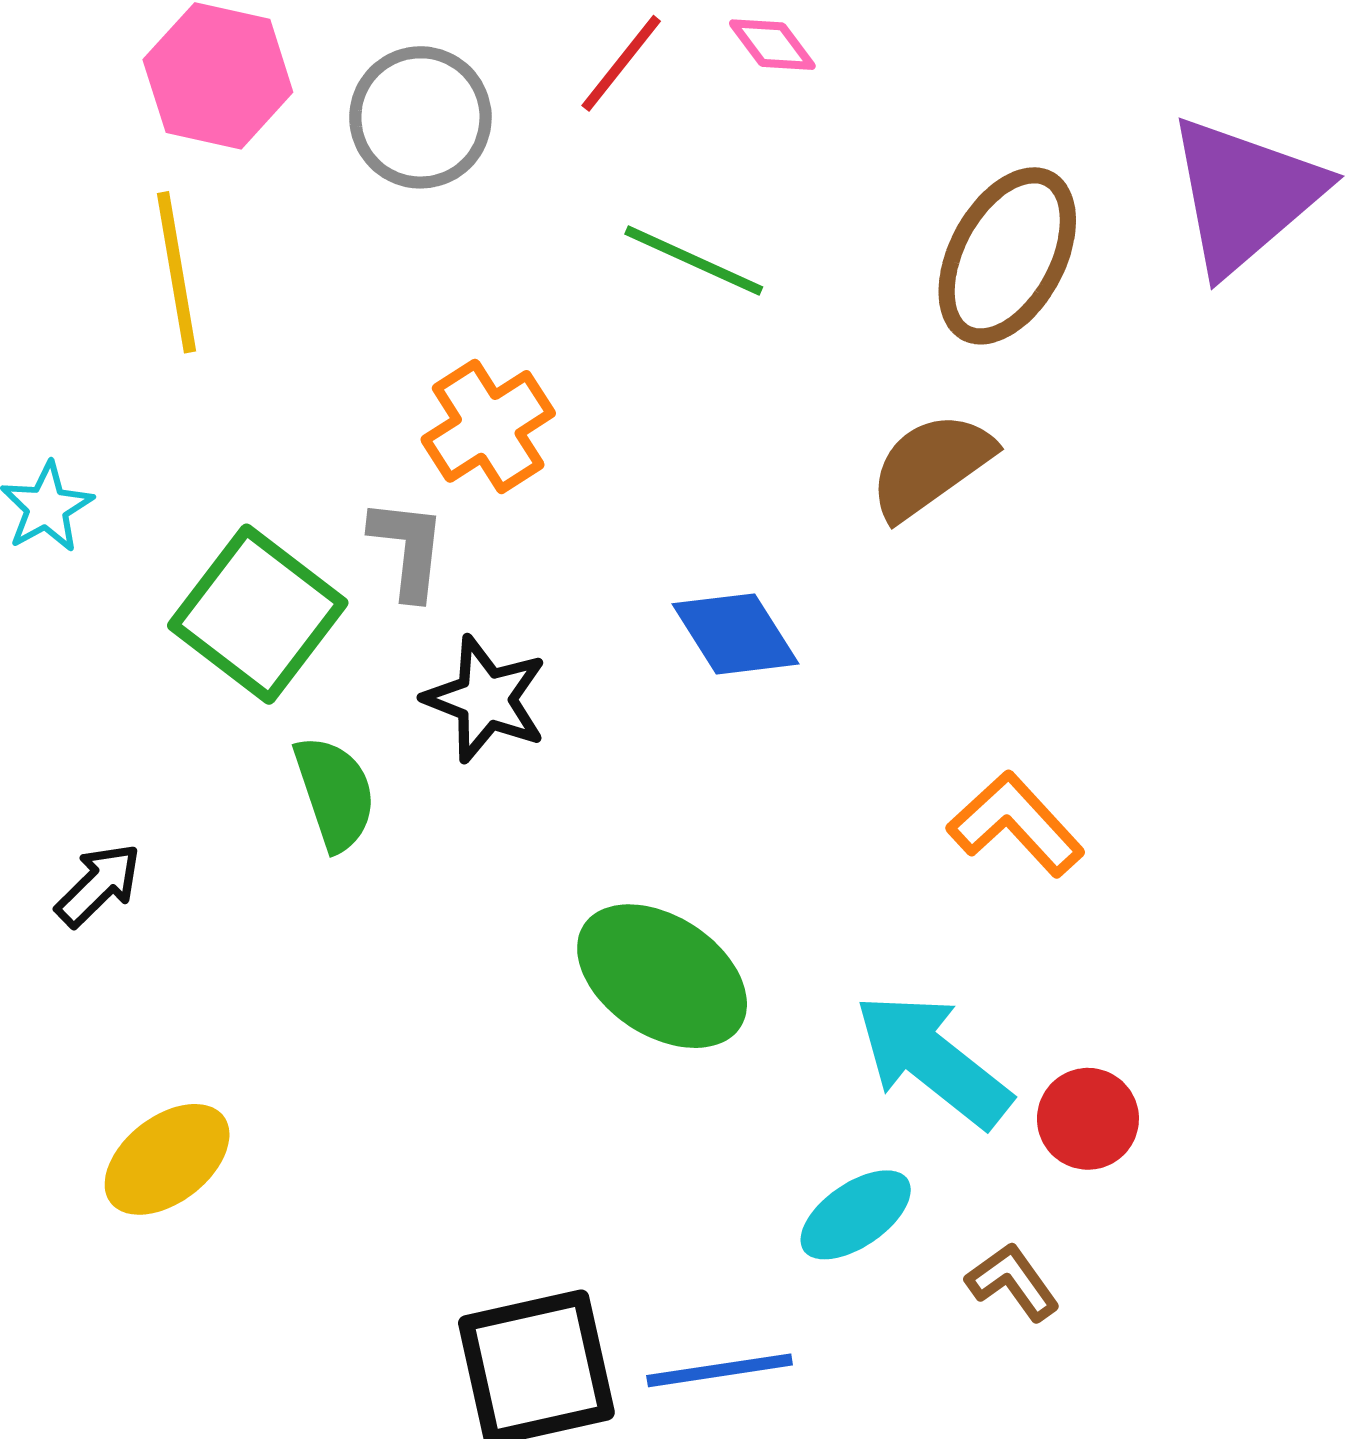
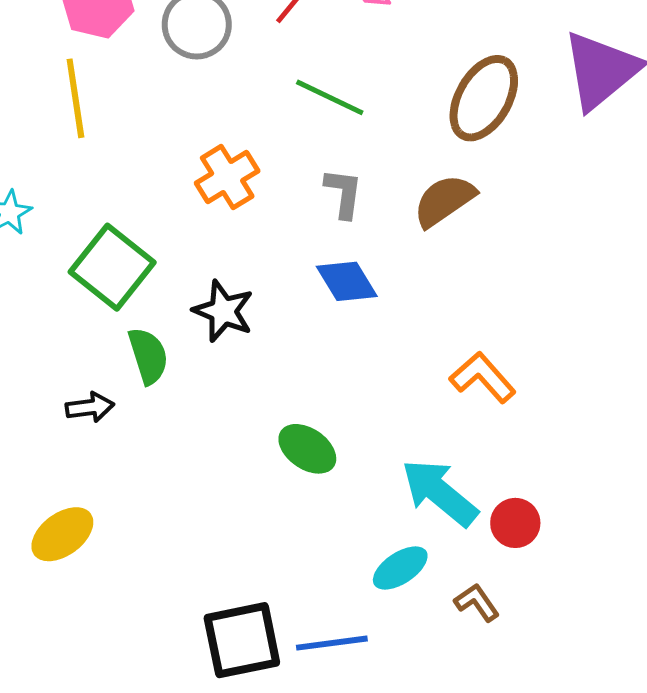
gray L-shape: (408, 549) -> (344, 193), moved
black arrow: (98, 885) -> (90, 407), moved, turned 36
green ellipse: (662, 976) -> (307, 449), size x0.7

